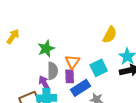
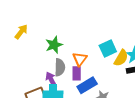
yellow semicircle: (110, 35) -> (121, 58), moved
cyan square: (99, 68) -> (108, 48), moved

